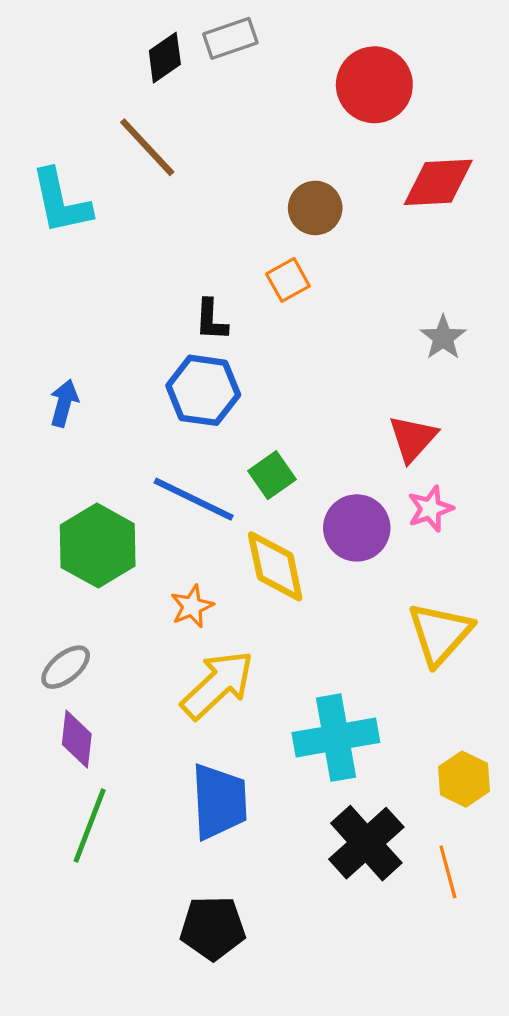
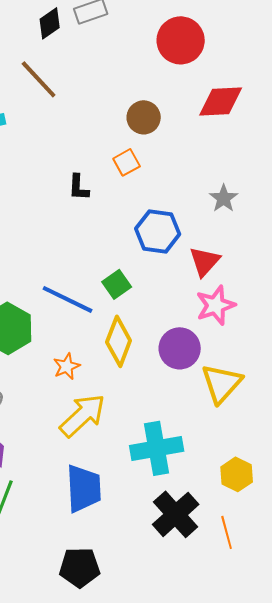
blue hexagon: (203, 390) -> (158, 231), moved
pink star: (430, 509) -> (216, 305), size x1.4
purple circle: (357, 528) -> (180, 348), moved
yellow diamond: (275, 566) -> (119, 341), turned 33

